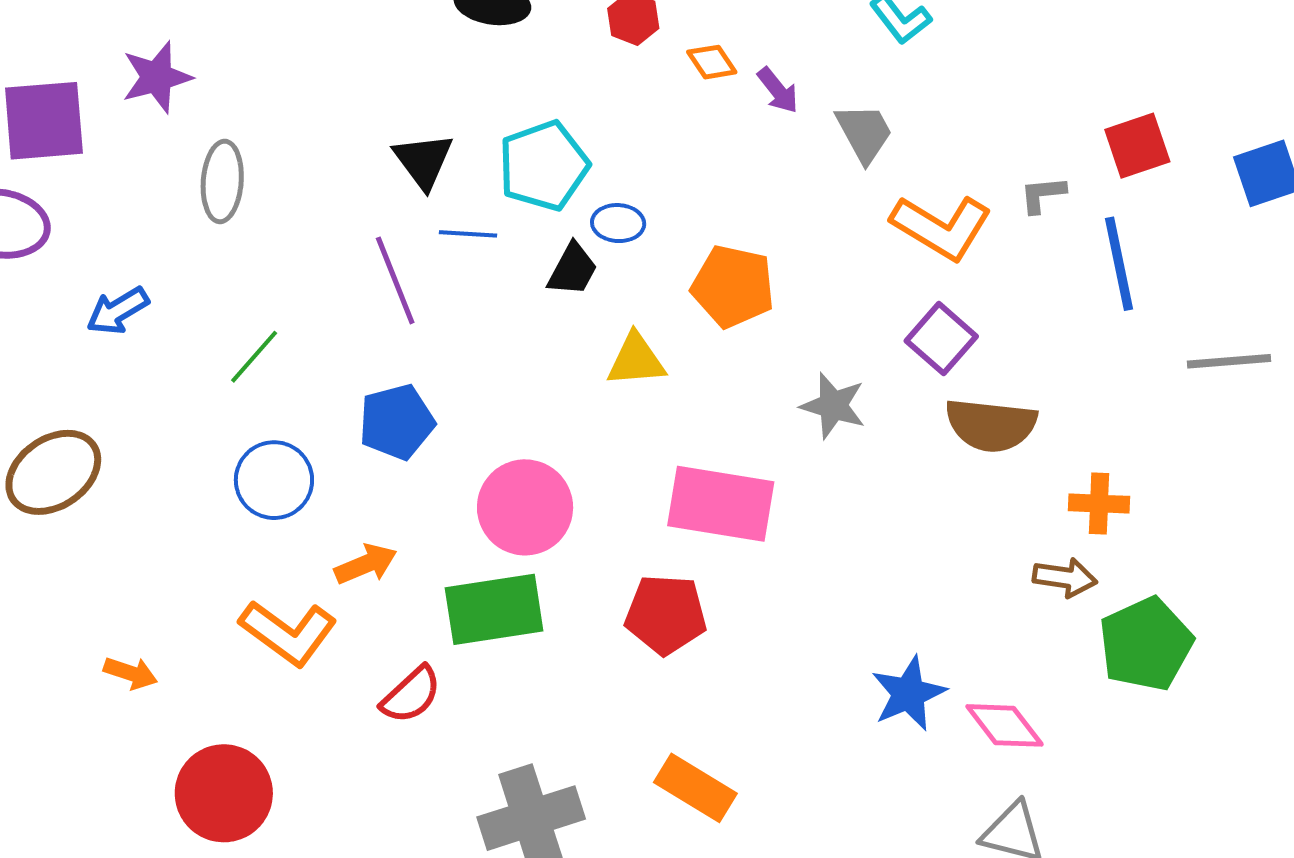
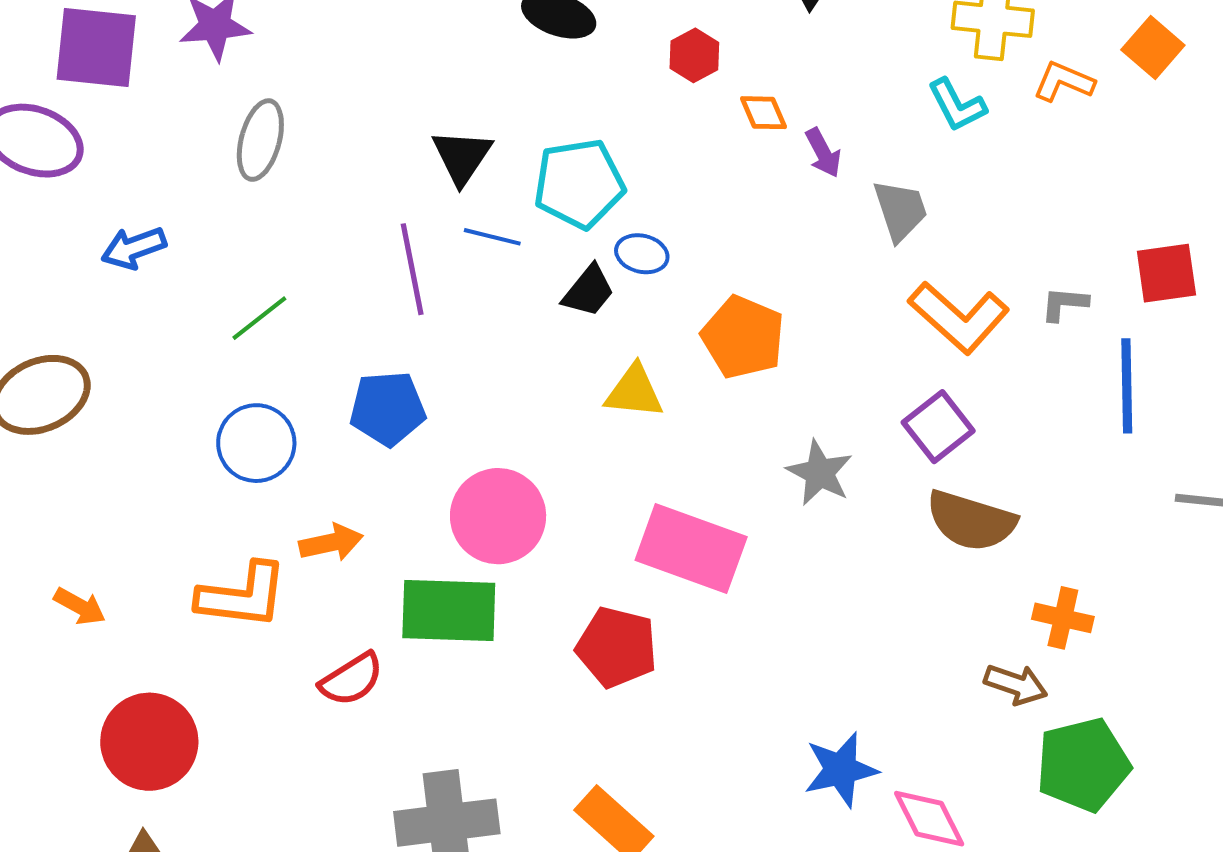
orange L-shape: (288, 633) -> (242, 596), turned -40

